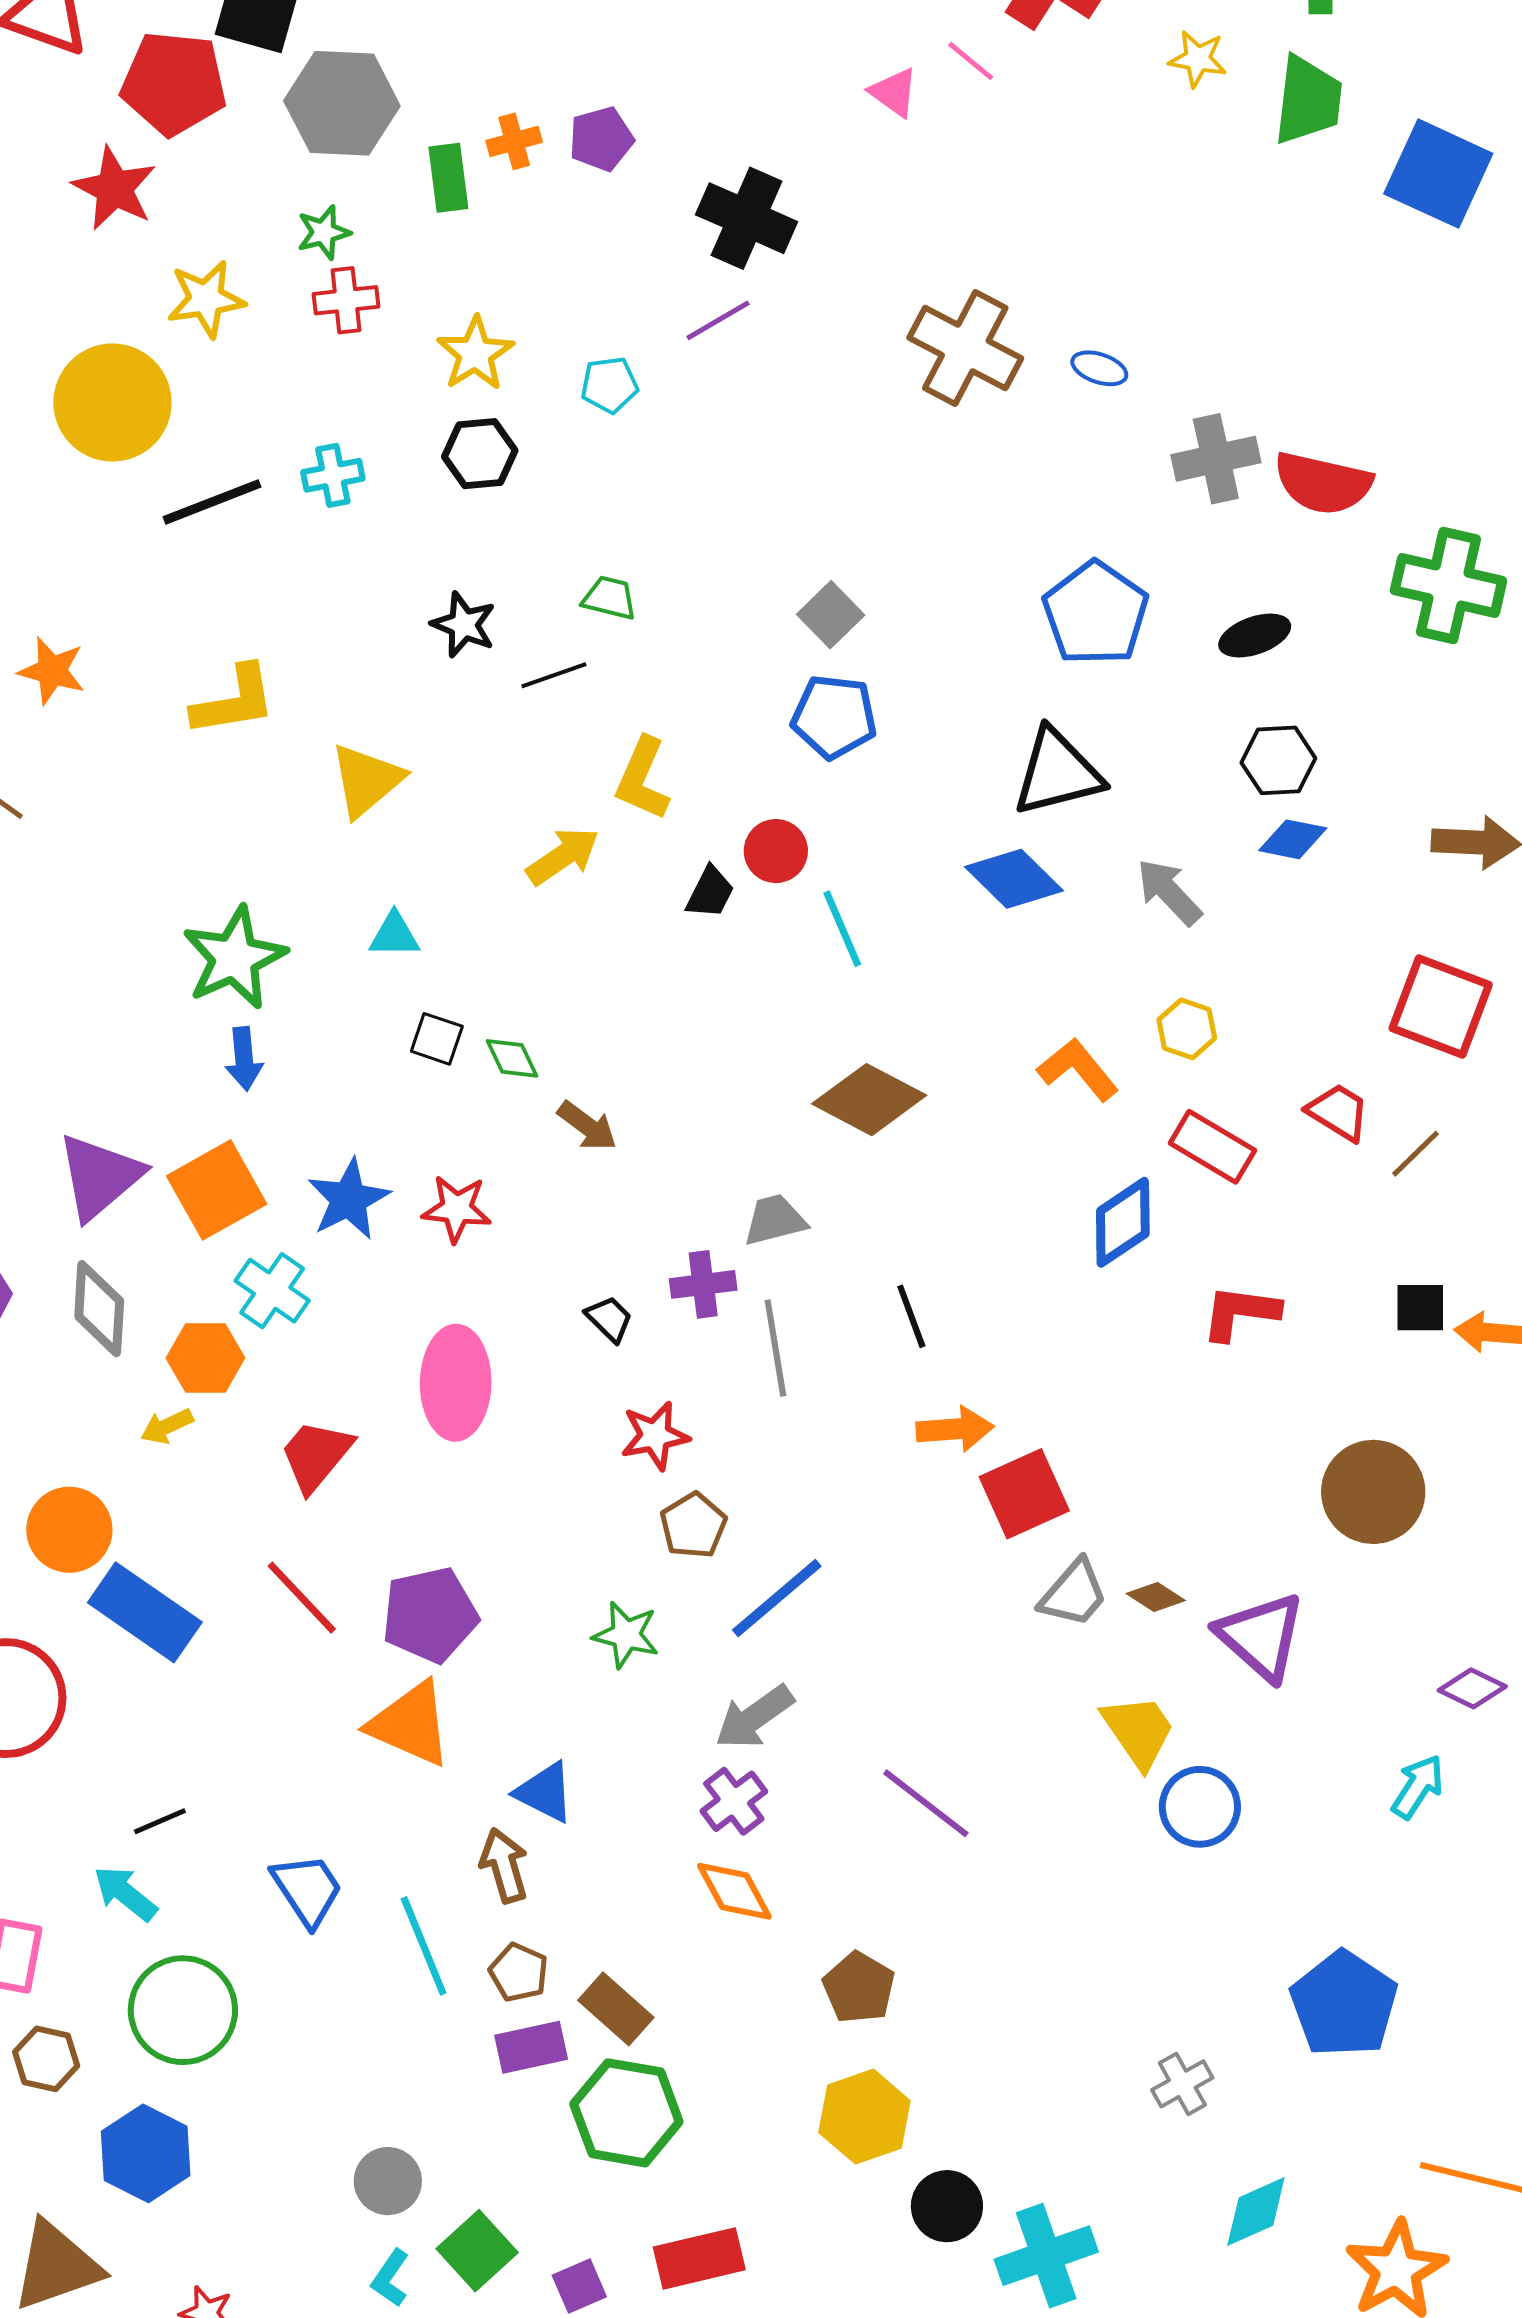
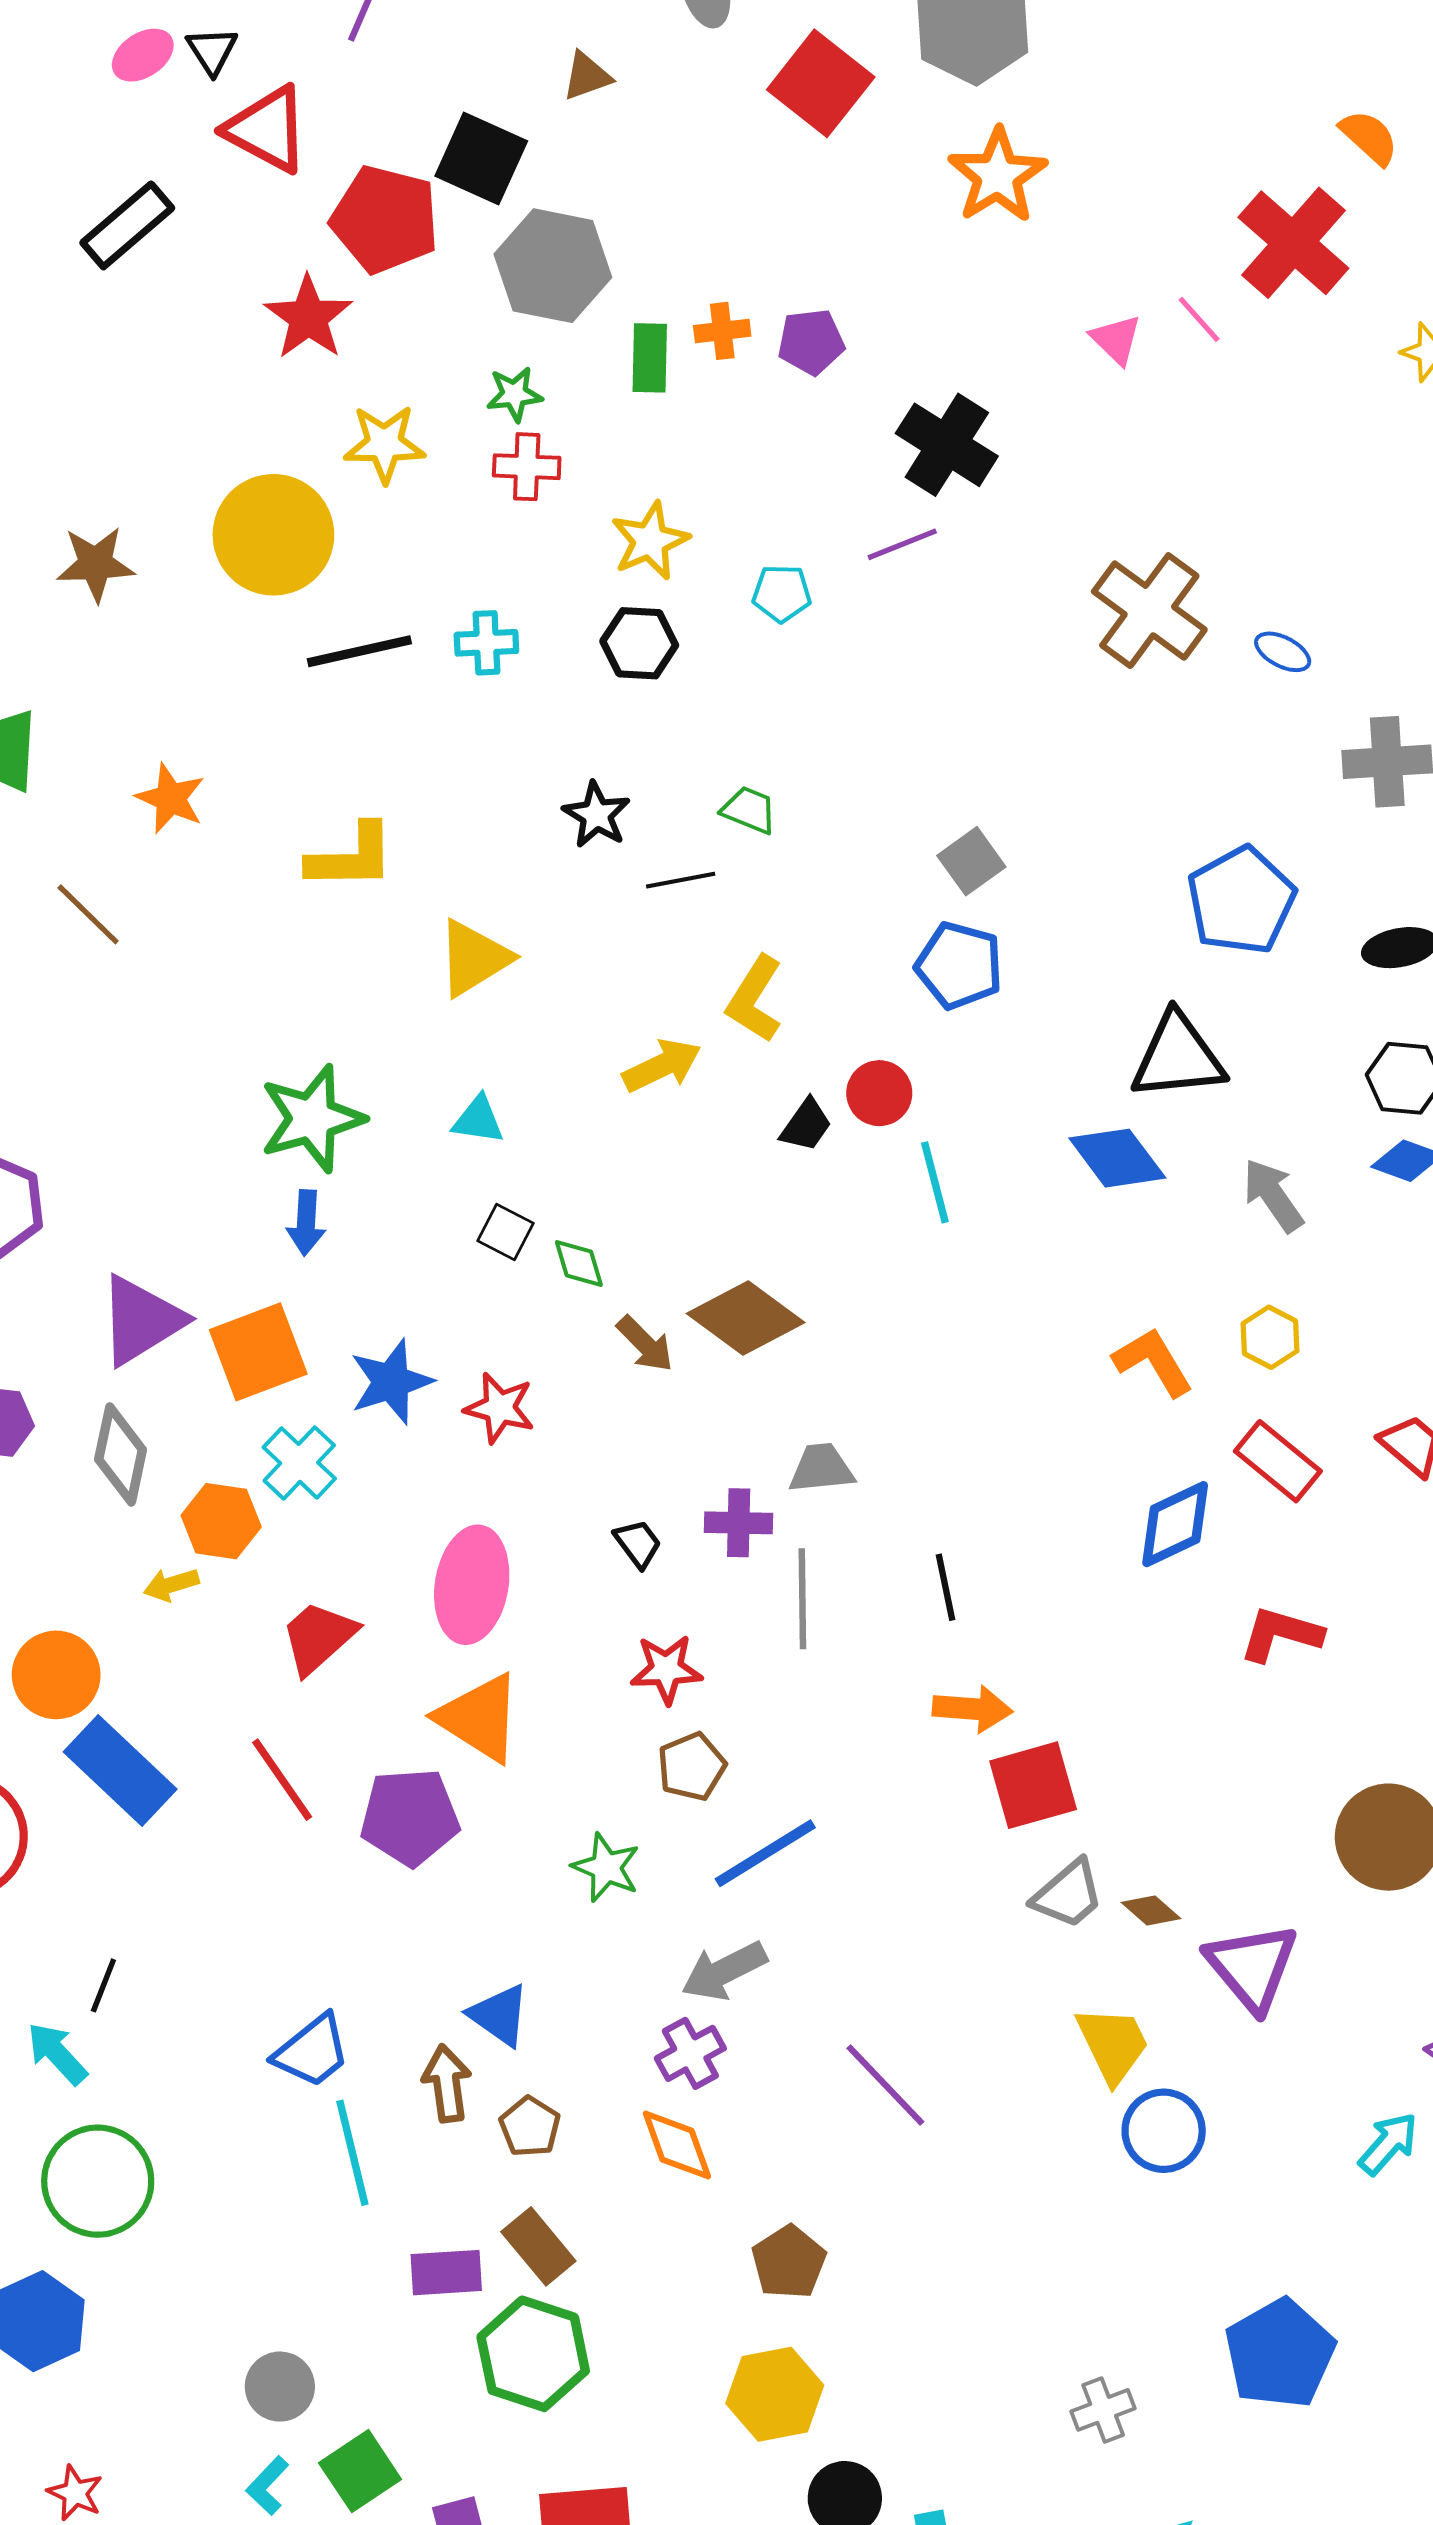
brown diamond: (869, 1100) -> (746, 1318), moved
orange triangle: (410, 1724) -> (479, 1718), moved
black line: (160, 1821) -> (103, 1985), turned -54
blue trapezoid: (307, 1889) -> (312, 2051), moved, turned 76
brown pentagon: (519, 1972) -> (530, 2127), moved

